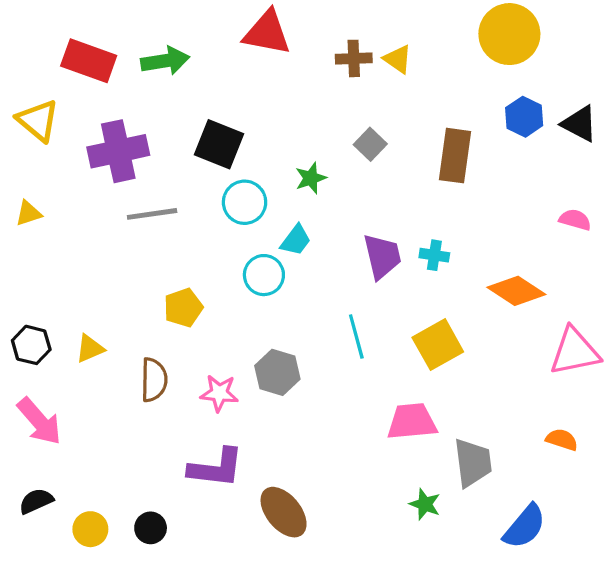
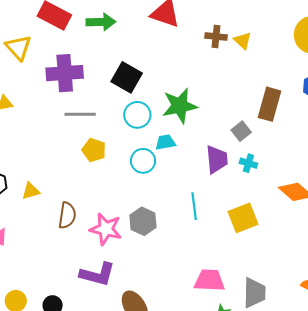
gray square: (370, 144) -> (241, 131), moved
green star: (311, 178) -> (180, 106), size x1.8
cyan trapezoid: (296, 240) -> (165, 142), turned -145
yellow pentagon: (183, 308) -> (94, 150), moved, turned 30
pink star: (219, 393) -> (106, 229), size x1.4
pink trapezoid: (412, 422) -> (210, 280), moved

